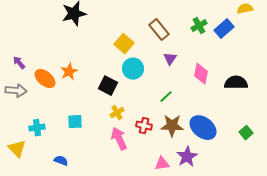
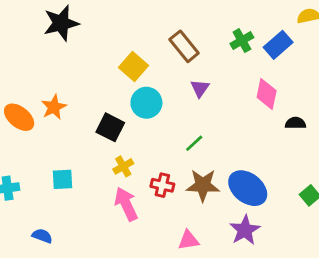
pink diamond: (201, 74) -> (267, 94), moved
black semicircle: (236, 83) -> (295, 123), size x0.6
purple star: (187, 157) -> (245, 230), moved

